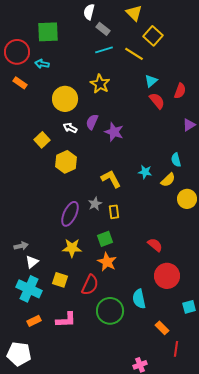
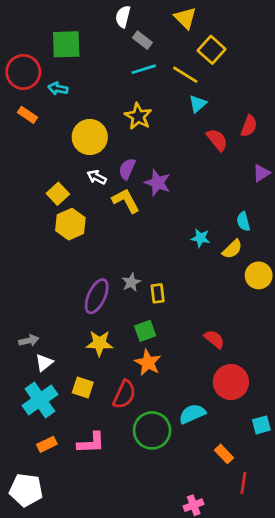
cyan triangle: (151, 81) -> (198, 104), moved
yellow hexagon: (66, 162) -> (70, 224), moved
yellow L-shape: (111, 179) -> (126, 201), moved
cyan cross: (29, 289) -> (40, 400), turned 30
cyan semicircle: (139, 299) -> (192, 414), turned 78

